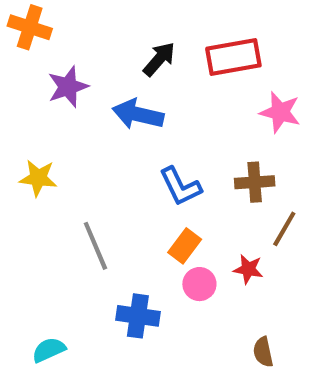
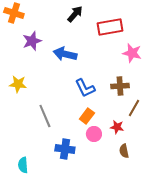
black arrow: (159, 59) -> (75, 14), moved
cyan semicircle: (49, 350) -> (23, 165), turned -70
brown semicircle: (263, 352) -> (124, 151), moved

